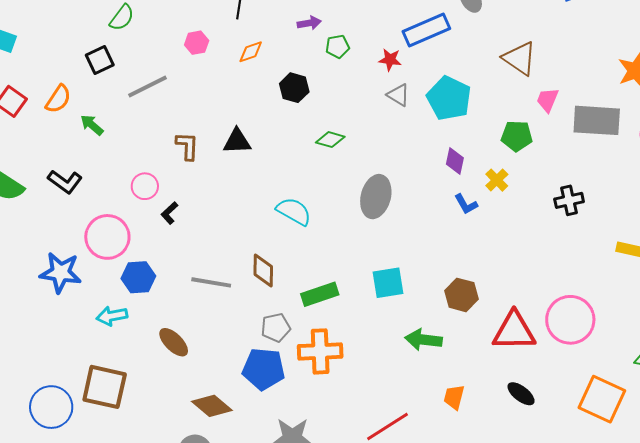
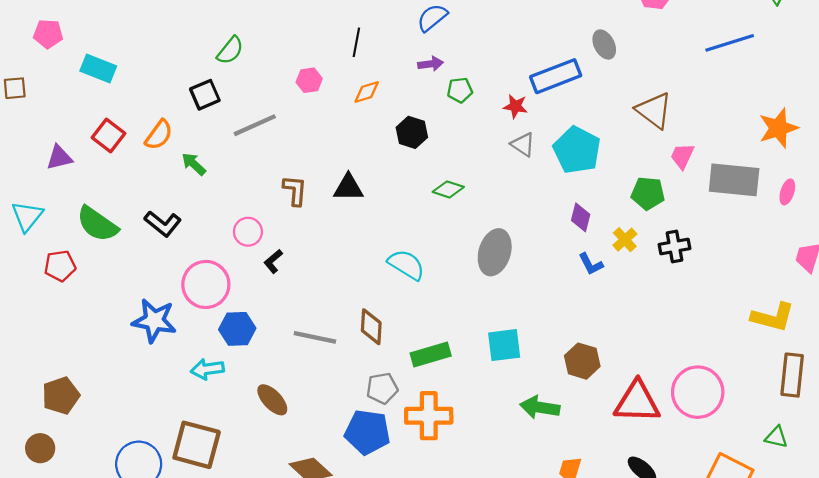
black cross: (569, 200) -> (675, 246), moved

